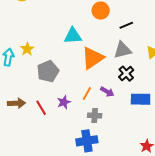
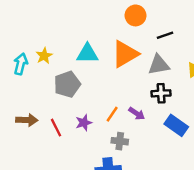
cyan triangle: (73, 36) -> (87, 54), moved
orange triangle: (93, 58) -> (125, 54), moved
black cross: (126, 74) -> (161, 93), turned 35
blue rectangle: (141, 99) -> (176, 125), turned 30

